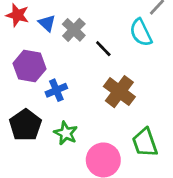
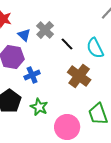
blue triangle: (47, 23) -> (24, 35), moved
cyan semicircle: (141, 33) -> (95, 48), moved

